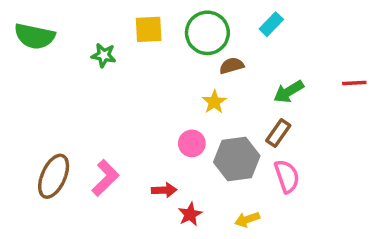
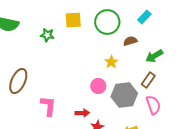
brown semicircle: (232, 66) -> (130, 41), moved
brown ellipse: (54, 176) -> (18, 81), moved
pink L-shape: (105, 178) -> (48, 106), turned -40

